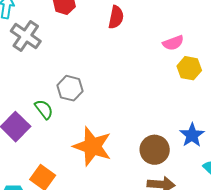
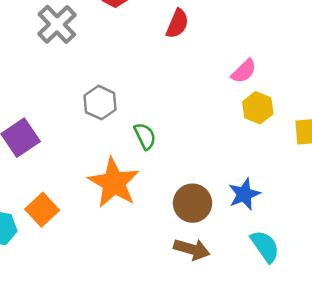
pink semicircle: (173, 43) -> (244, 71), turned -35
green semicircle: (44, 109) -> (145, 136), moved

